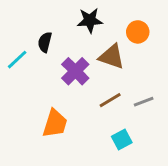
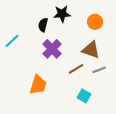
black semicircle: (45, 42) -> (43, 25), moved
brown triangle: (112, 57) -> (91, 50), moved
cyan square: (122, 139) -> (84, 96), turned -32

